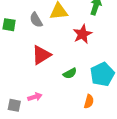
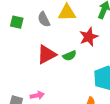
green semicircle: (70, 73) -> (70, 56), moved

